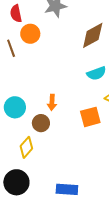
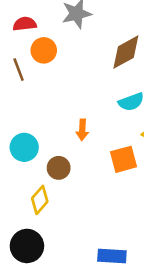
red semicircle: (16, 14) -> (25, 24), turned 96
orange arrow: (52, 102) -> (82, 130), moved
blue rectangle: (67, 189) -> (112, 256), moved

